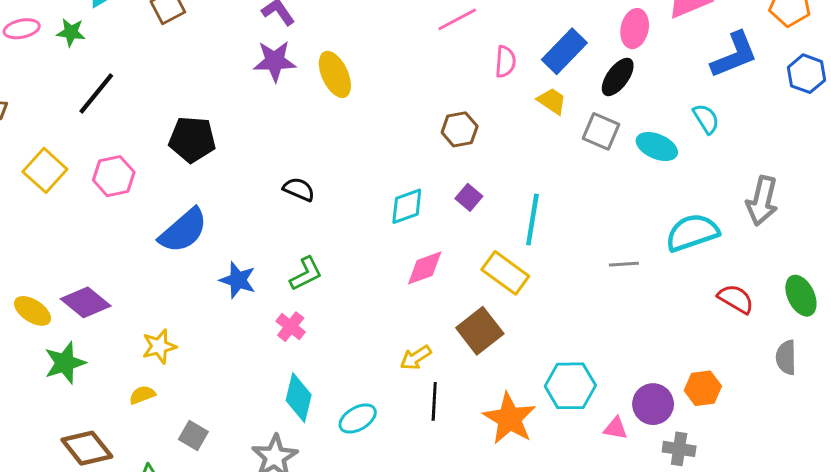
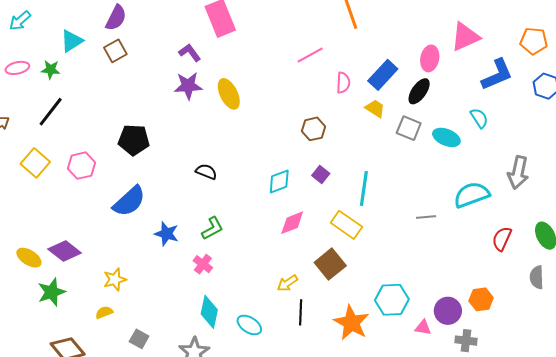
black line: (96, 94) -> (51, 112), moved
red semicircle: (736, 299) -> (502, 239), turned -95
cyan ellipse: (358, 419) -> (249, 325), turned 65

